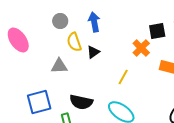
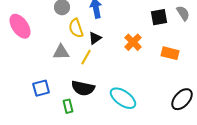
orange cross: (141, 48) -> (133, 42), moved
yellow line: (123, 77) -> (86, 57), moved
blue square: (39, 102) -> (41, 88), size x0.7

